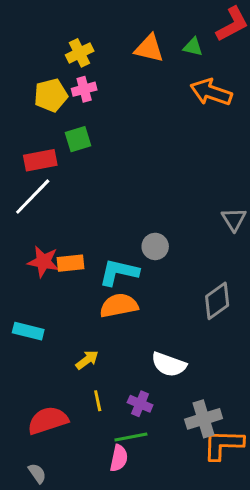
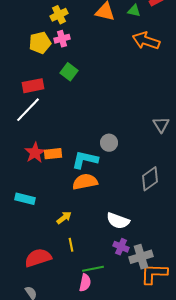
green square: (78, 139) -> (69, 72), moved, turned -36
red star: (43, 262) -> (35, 153), turned 30
purple cross: (140, 404) -> (121, 247), moved

